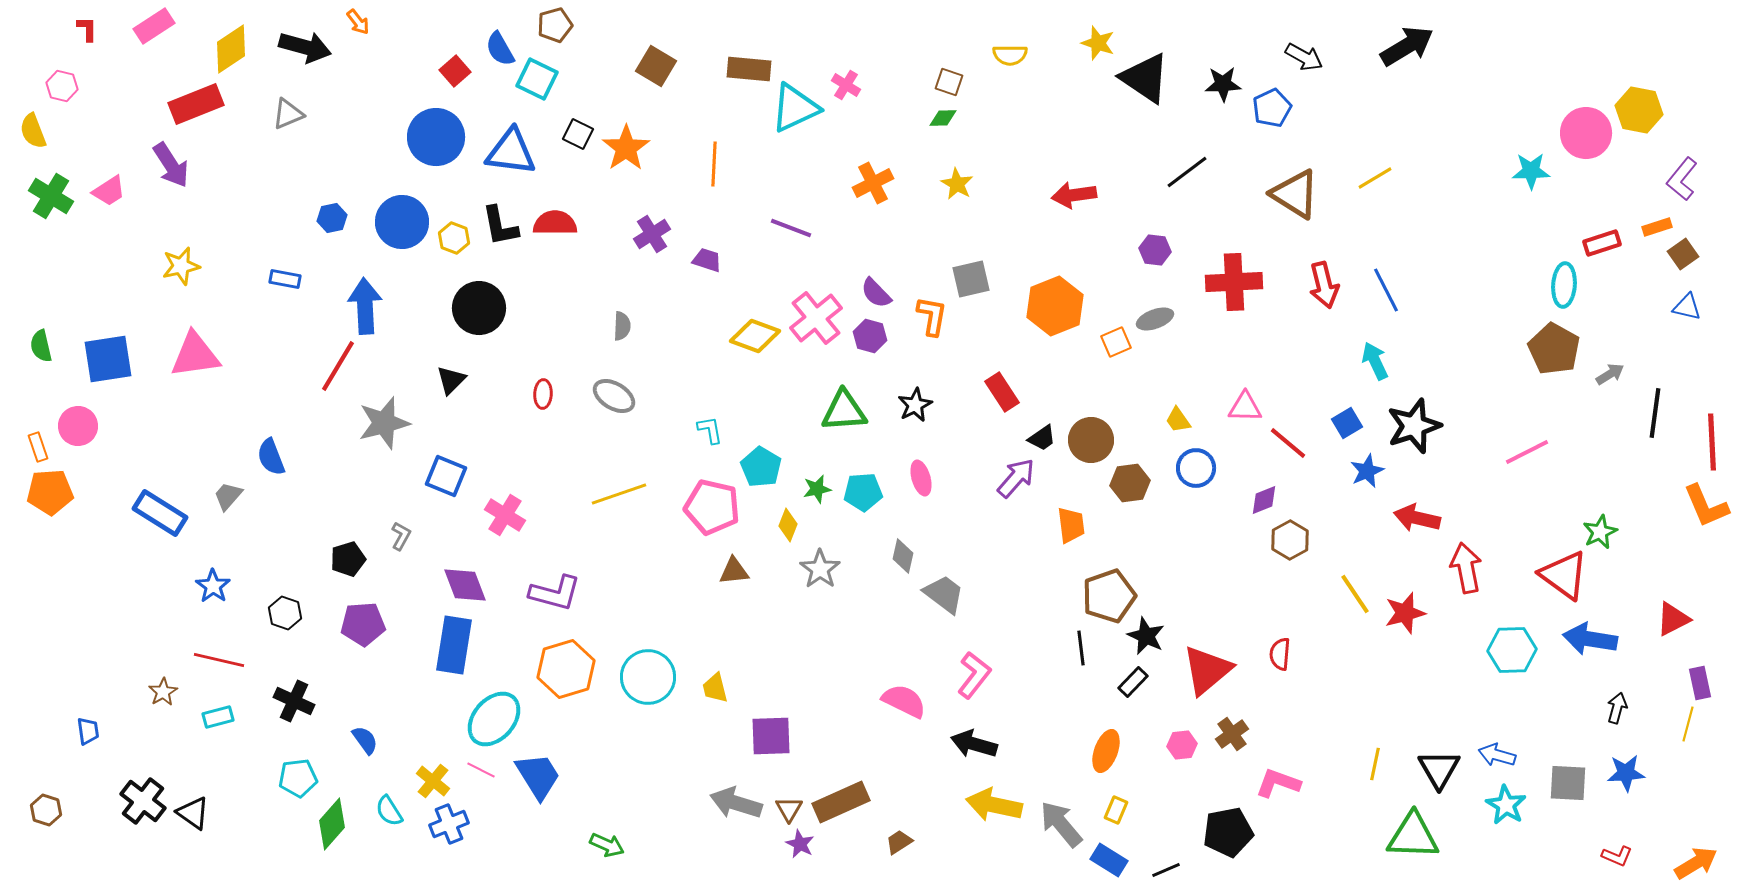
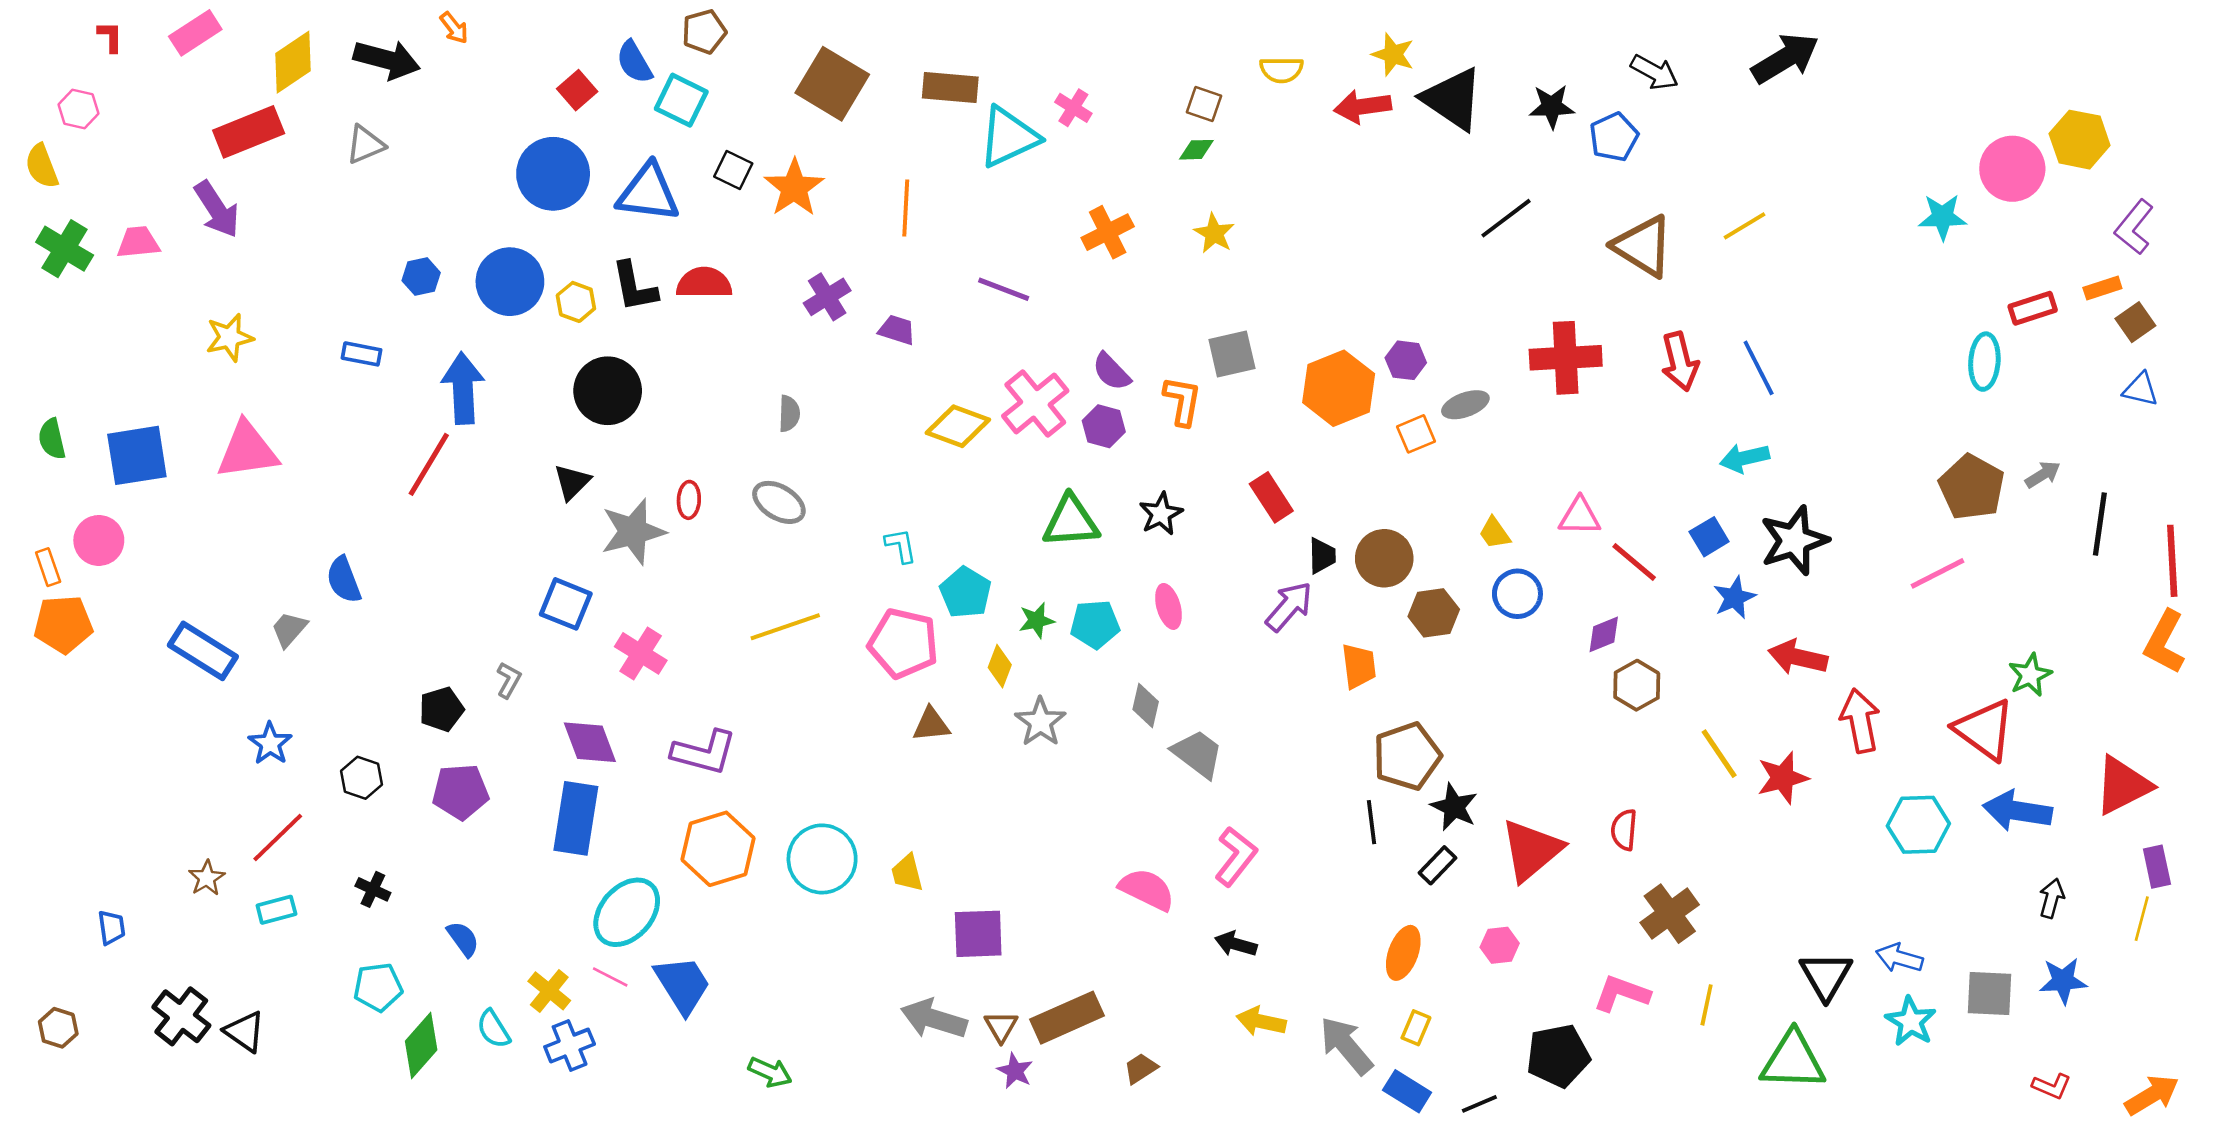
brown square: (656, 66) -> (832, 84), size x1.4
pink trapezoid: (109, 191) -> (138, 242), turned -153
red arrow: (1074, 195) -> (1363, 107), moved
purple hexagon: (1155, 250) -> (1406, 360), moved
brown pentagon: (1554, 349) -> (1972, 487), moved
cyan arrow: (1375, 361) -> (1745, 458), turned -78
gray star: (384, 423) -> (633, 532), moved
black trapezoid: (1042, 438) -> (1322, 556), turned -56
orange L-shape: (1706, 506) -> (2165, 642), turned 51
red triangle: (1673, 619) -> (2123, 785), size x1.4
red line: (219, 660) -> (278, 837), turned -57
black cross: (294, 701) -> (373, 889), size x0.7
brown cross: (1232, 734) -> (1670, 914), moved, size x1.4
black arrow: (974, 744) -> (1236, 944), size x0.7
yellow line: (1375, 764) -> (1707, 1005), moved
yellow arrow: (994, 805) -> (1261, 1021), size x0.7

